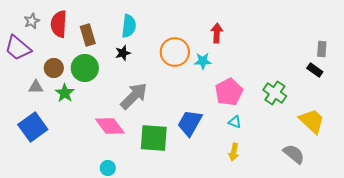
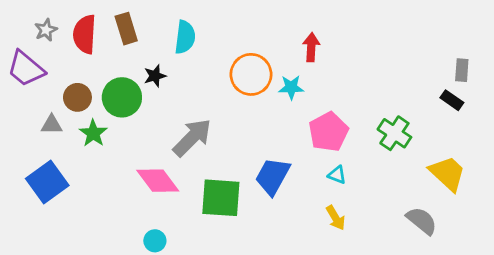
brown rectangle: (88, 35) -> (126, 29), moved
black star: (123, 53) -> (155, 76), moved
yellow arrow: (234, 152) -> (336, 218), turned -42

